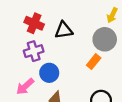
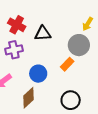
blue circle: (49, 73) -> (38, 74), moved

